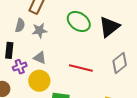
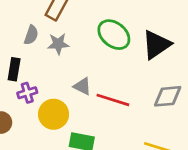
gray triangle: (40, 58) -> (82, 86), moved
gray diamond: (120, 63) -> (168, 96), turned 30

